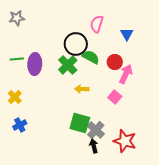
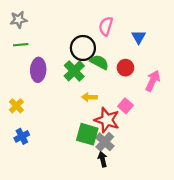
green line: (17, 59) -> (21, 45), moved
pink arrow: (126, 74) -> (153, 81), moved
red star: (125, 141) -> (107, 120), moved

